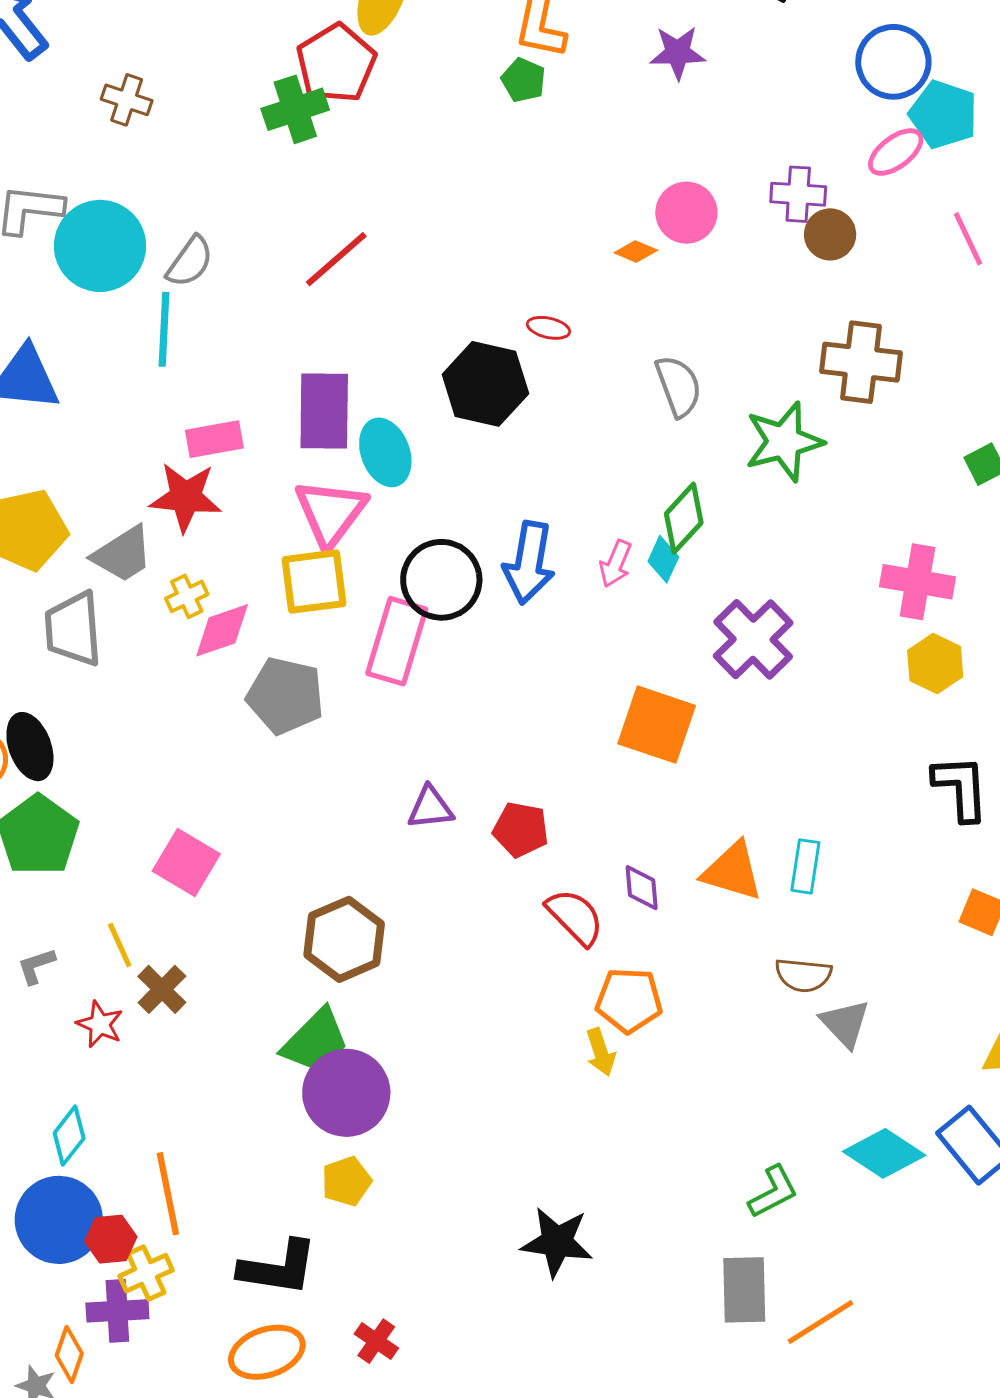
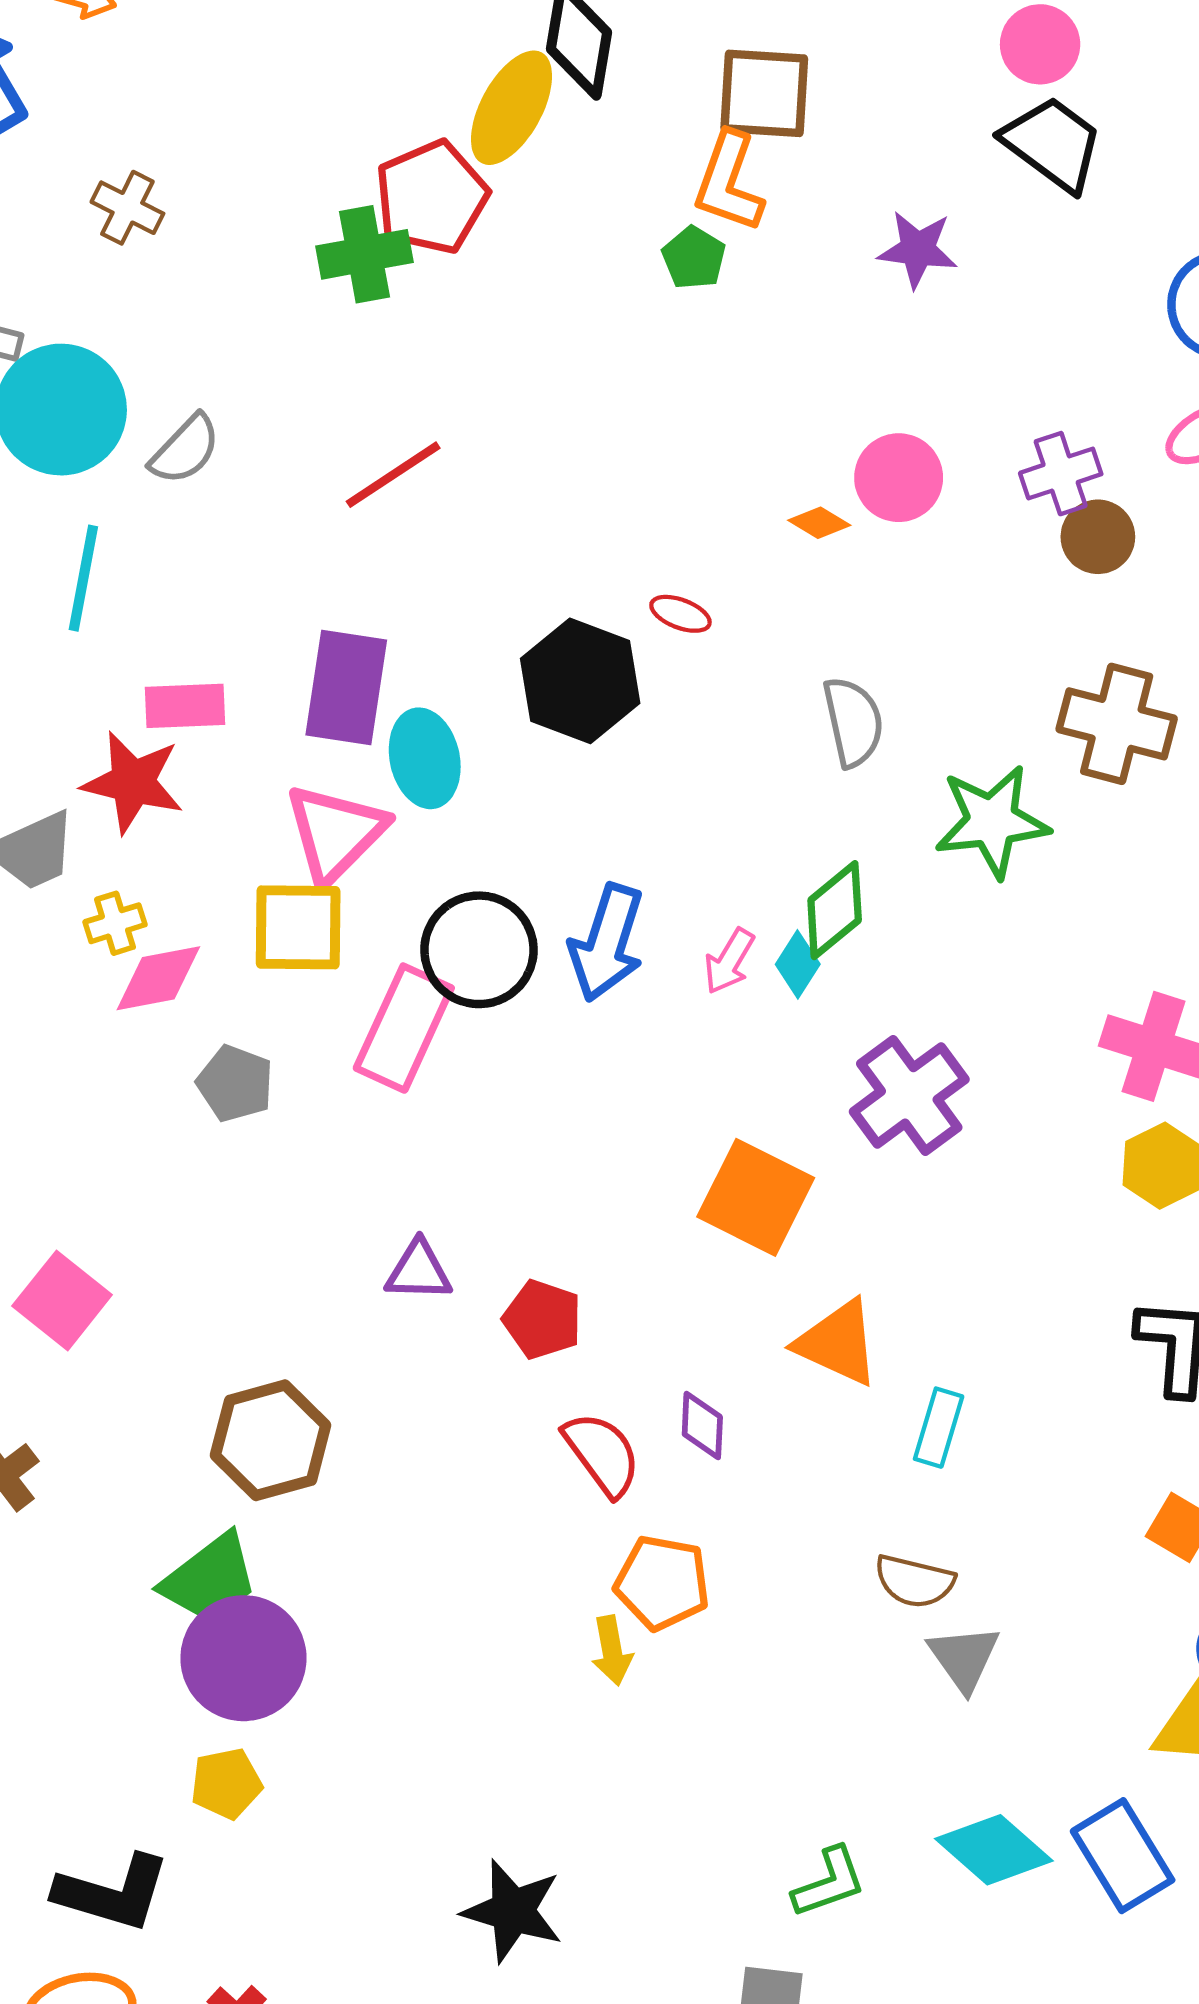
purple cross: (798, 194) -> (1061, 474), turned -30
cyan line: (164, 329) -> (83, 578), moved
gray pentagon: (285, 696) -> (235, 1083), size x0.7
orange triangle: (732, 871) -> (838, 1343), moved

